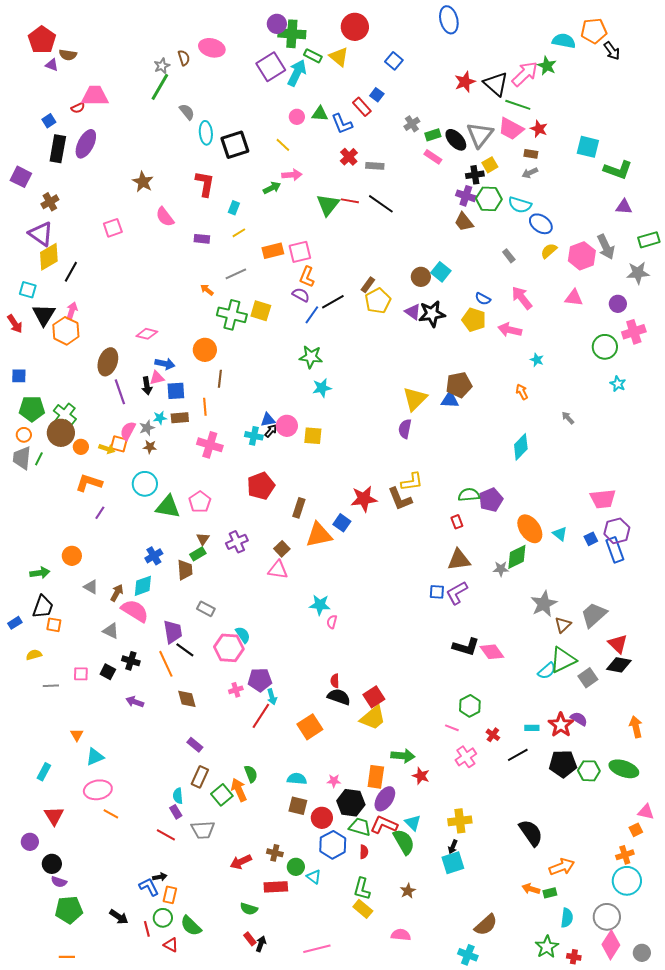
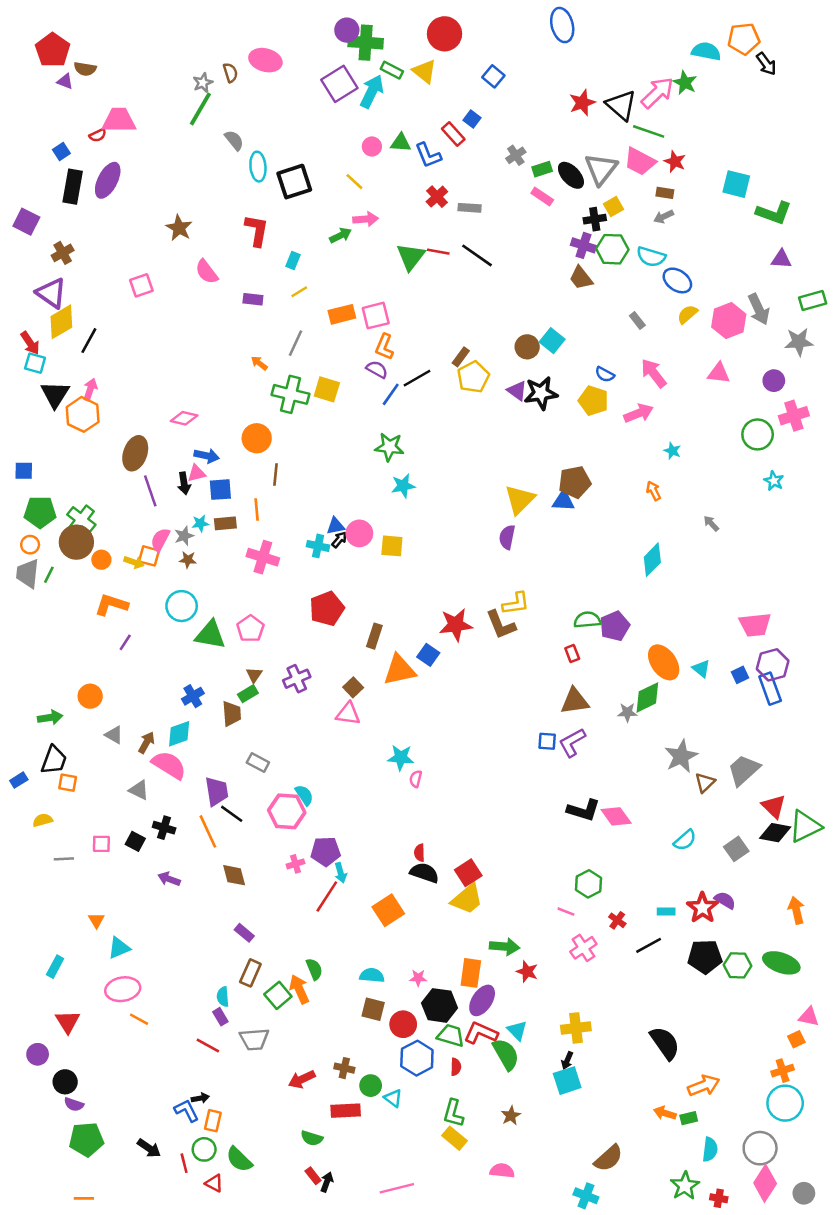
gray line: (236, 274) -> (295, 343), turned -40
red arrow: (15, 324) -> (30, 343), moved
pink arrow: (510, 330) -> (639, 413), turned 145
green triangle: (563, 660) -> (805, 826), moved

